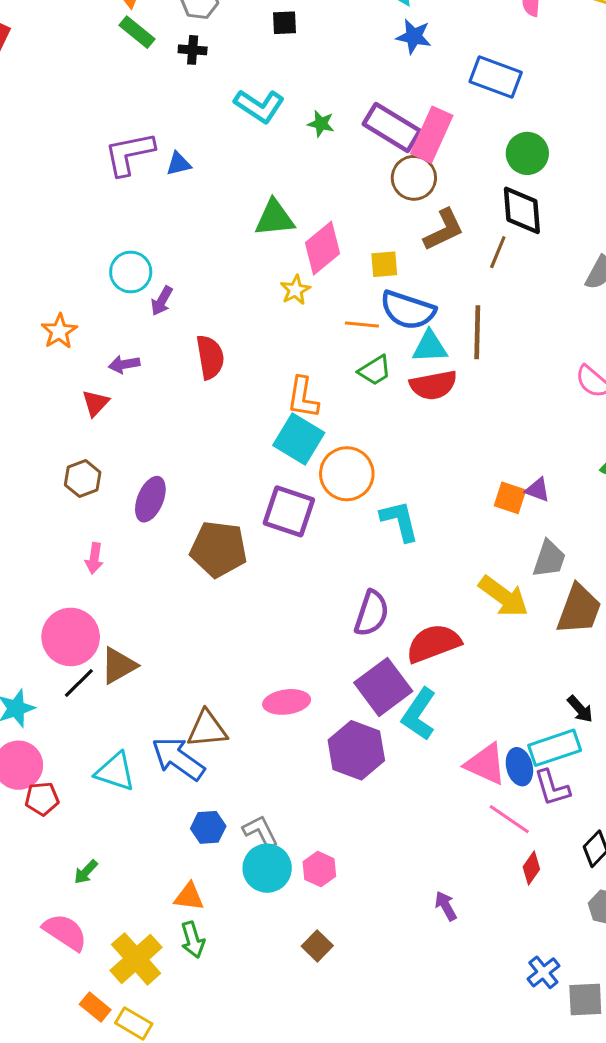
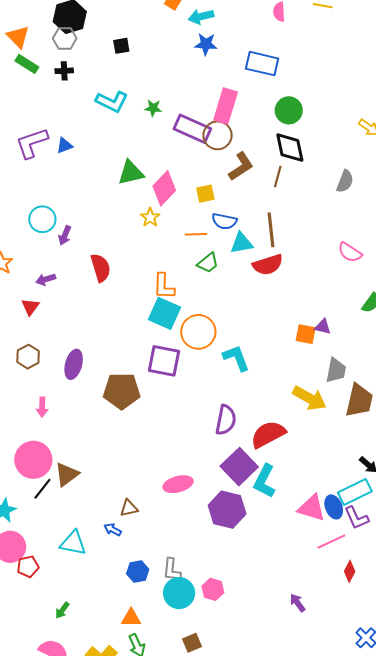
purple rectangle: (392, 127) -> (192, 129), moved
blue semicircle: (408, 310) -> (224, 221), size x0.7
red semicircle: (433, 385) -> (268, 265), moved
brown triangle: (207, 729) -> (129, 508), size x0.7
blue arrow: (178, 759) -> (113, 530), size x0.5
pink line: (509, 819) -> (331, 542), turned -52
gray L-shape: (260, 831) -> (172, 570), turned -140
brown square: (317, 946) -> (192, 643), moved, turned 30

